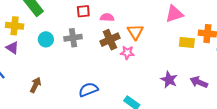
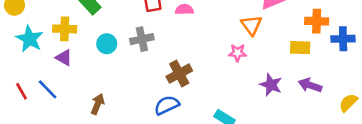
orange triangle: (135, 32) -> (251, 25), moved
brown cross: (110, 40) -> (179, 74), moved
yellow rectangle: (187, 43) -> (300, 48), moved
pink star: (127, 53) -> (238, 53), moved

